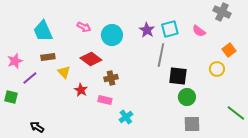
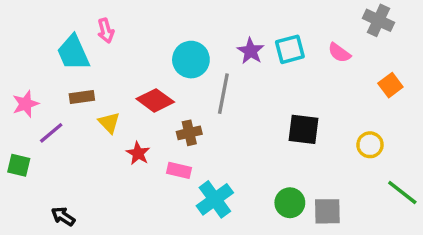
pink arrow: (84, 27) -> (106, 31), moved, turned 48
gray line: (161, 55) -> (223, 94), moved
yellow circle: (217, 69) -> (370, 145), moved
green circle: (187, 97) -> (290, 203), moved
cyan cross: (126, 117) -> (215, 199), size x1.5

